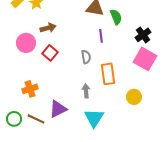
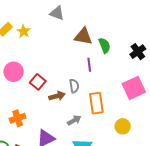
brown arrow: (48, 28) -> (57, 96), moved
black cross: (143, 35) -> (138, 52), moved
pink square: (145, 59) -> (134, 88), turned 35
gray arrow: (86, 91) -> (74, 120), turned 64

